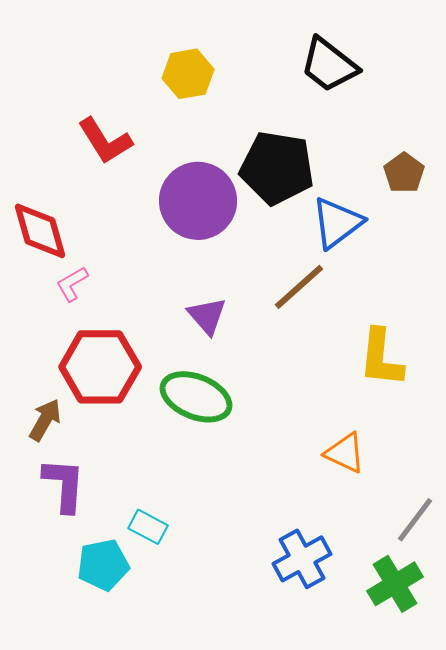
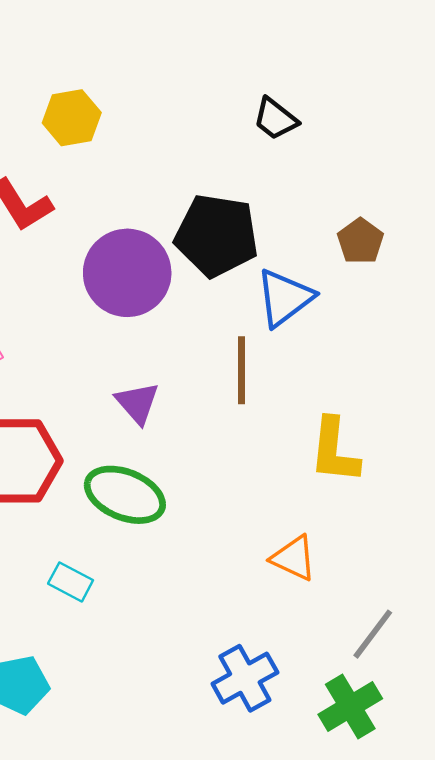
black trapezoid: (329, 65) -> (275, 119), size x0.7
yellow hexagon: (188, 74) -> (72, 118), moved
brown line: (299, 287) -> (242, 370), turned -48
cyan rectangle: (148, 527) -> (71, 582), moved

